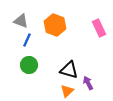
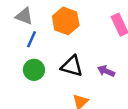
black triangle: (69, 70) -> (72, 66), moved
purple arrow: (88, 83) -> (106, 71), moved, turned -40

